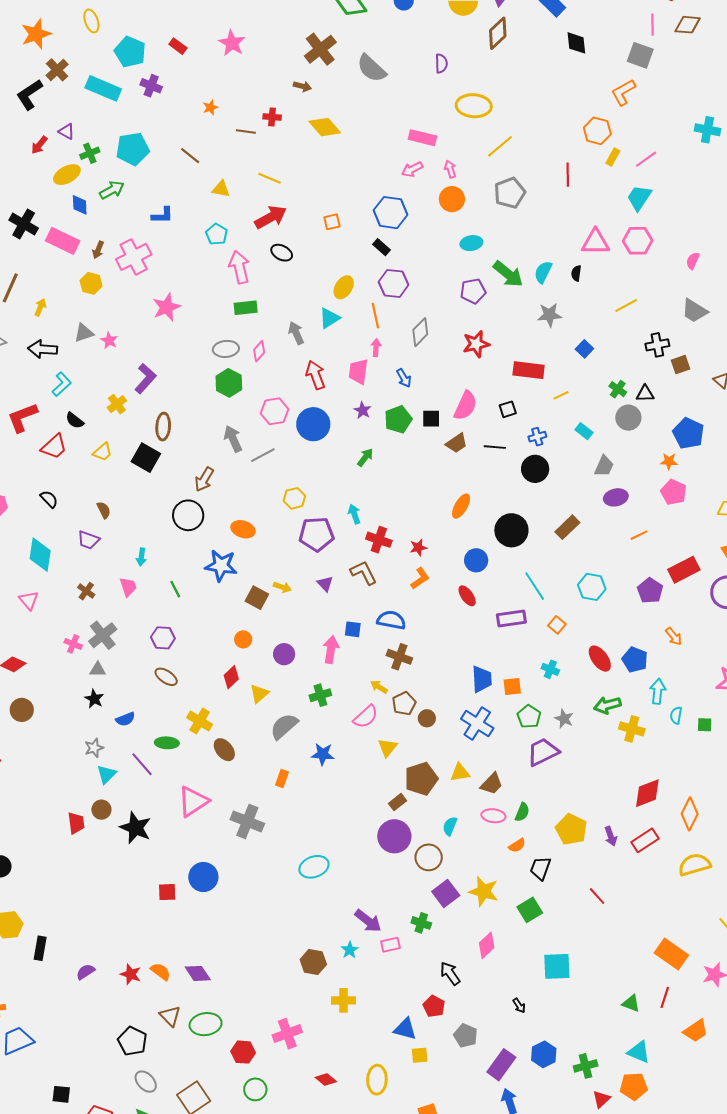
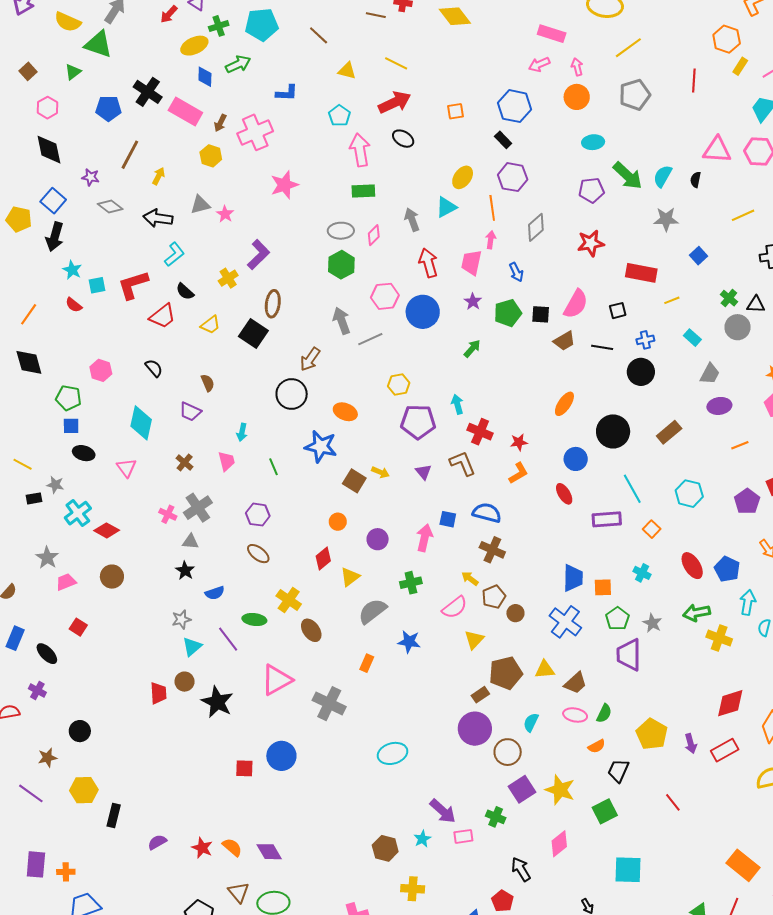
purple trapezoid: (543, 752) -> (629, 655), turned -68

